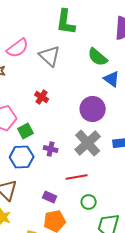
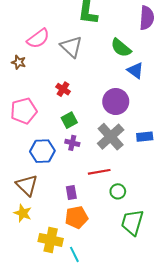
green square: (26, 131) -> (69, 120), moved
purple rectangle: (50, 197) -> (71, 192), turned 56
green circle: (89, 202) -> (118, 191), moved

